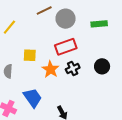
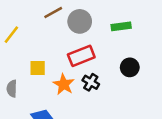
black circle: (102, 66) -> (130, 67), moved
black cross: (73, 69) -> (91, 82), turned -32

